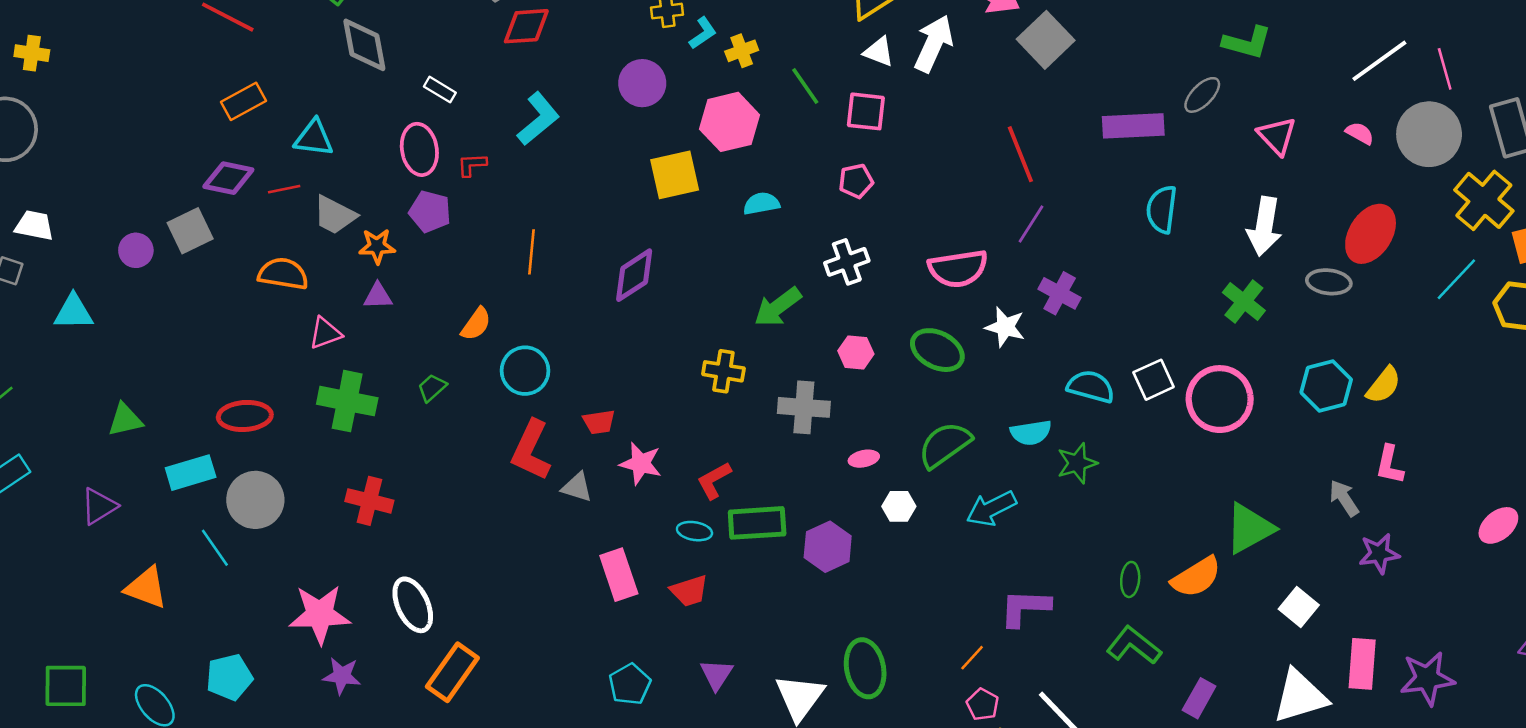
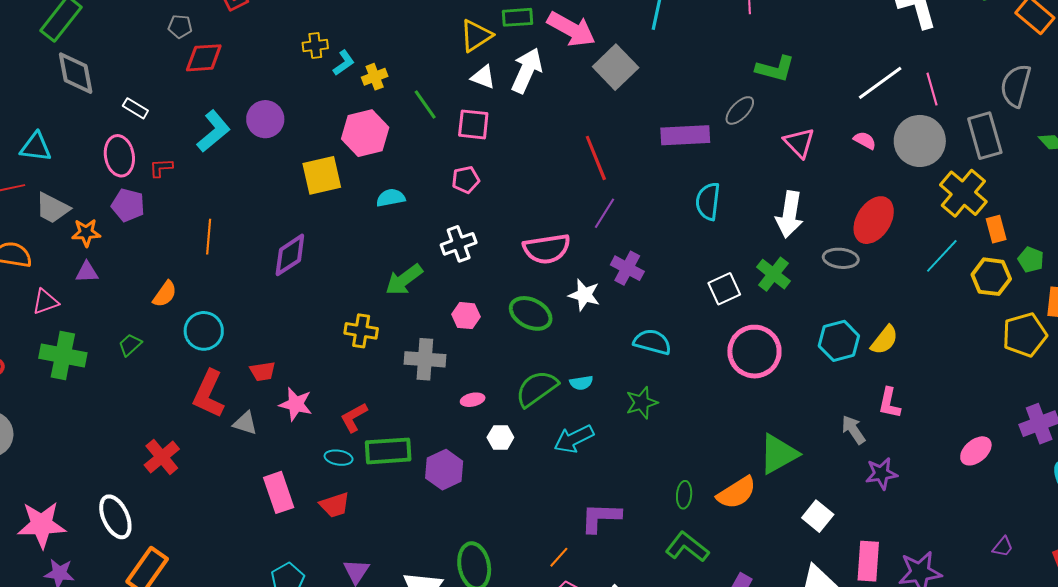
purple circle: (642, 83) -> (265, 119), moved
white square: (1154, 380) -> (724, 289), moved
cyan semicircle: (1031, 433) -> (581, 383), moved, size x0.7
red cross: (369, 501) -> (162, 457), moved, turned 36

